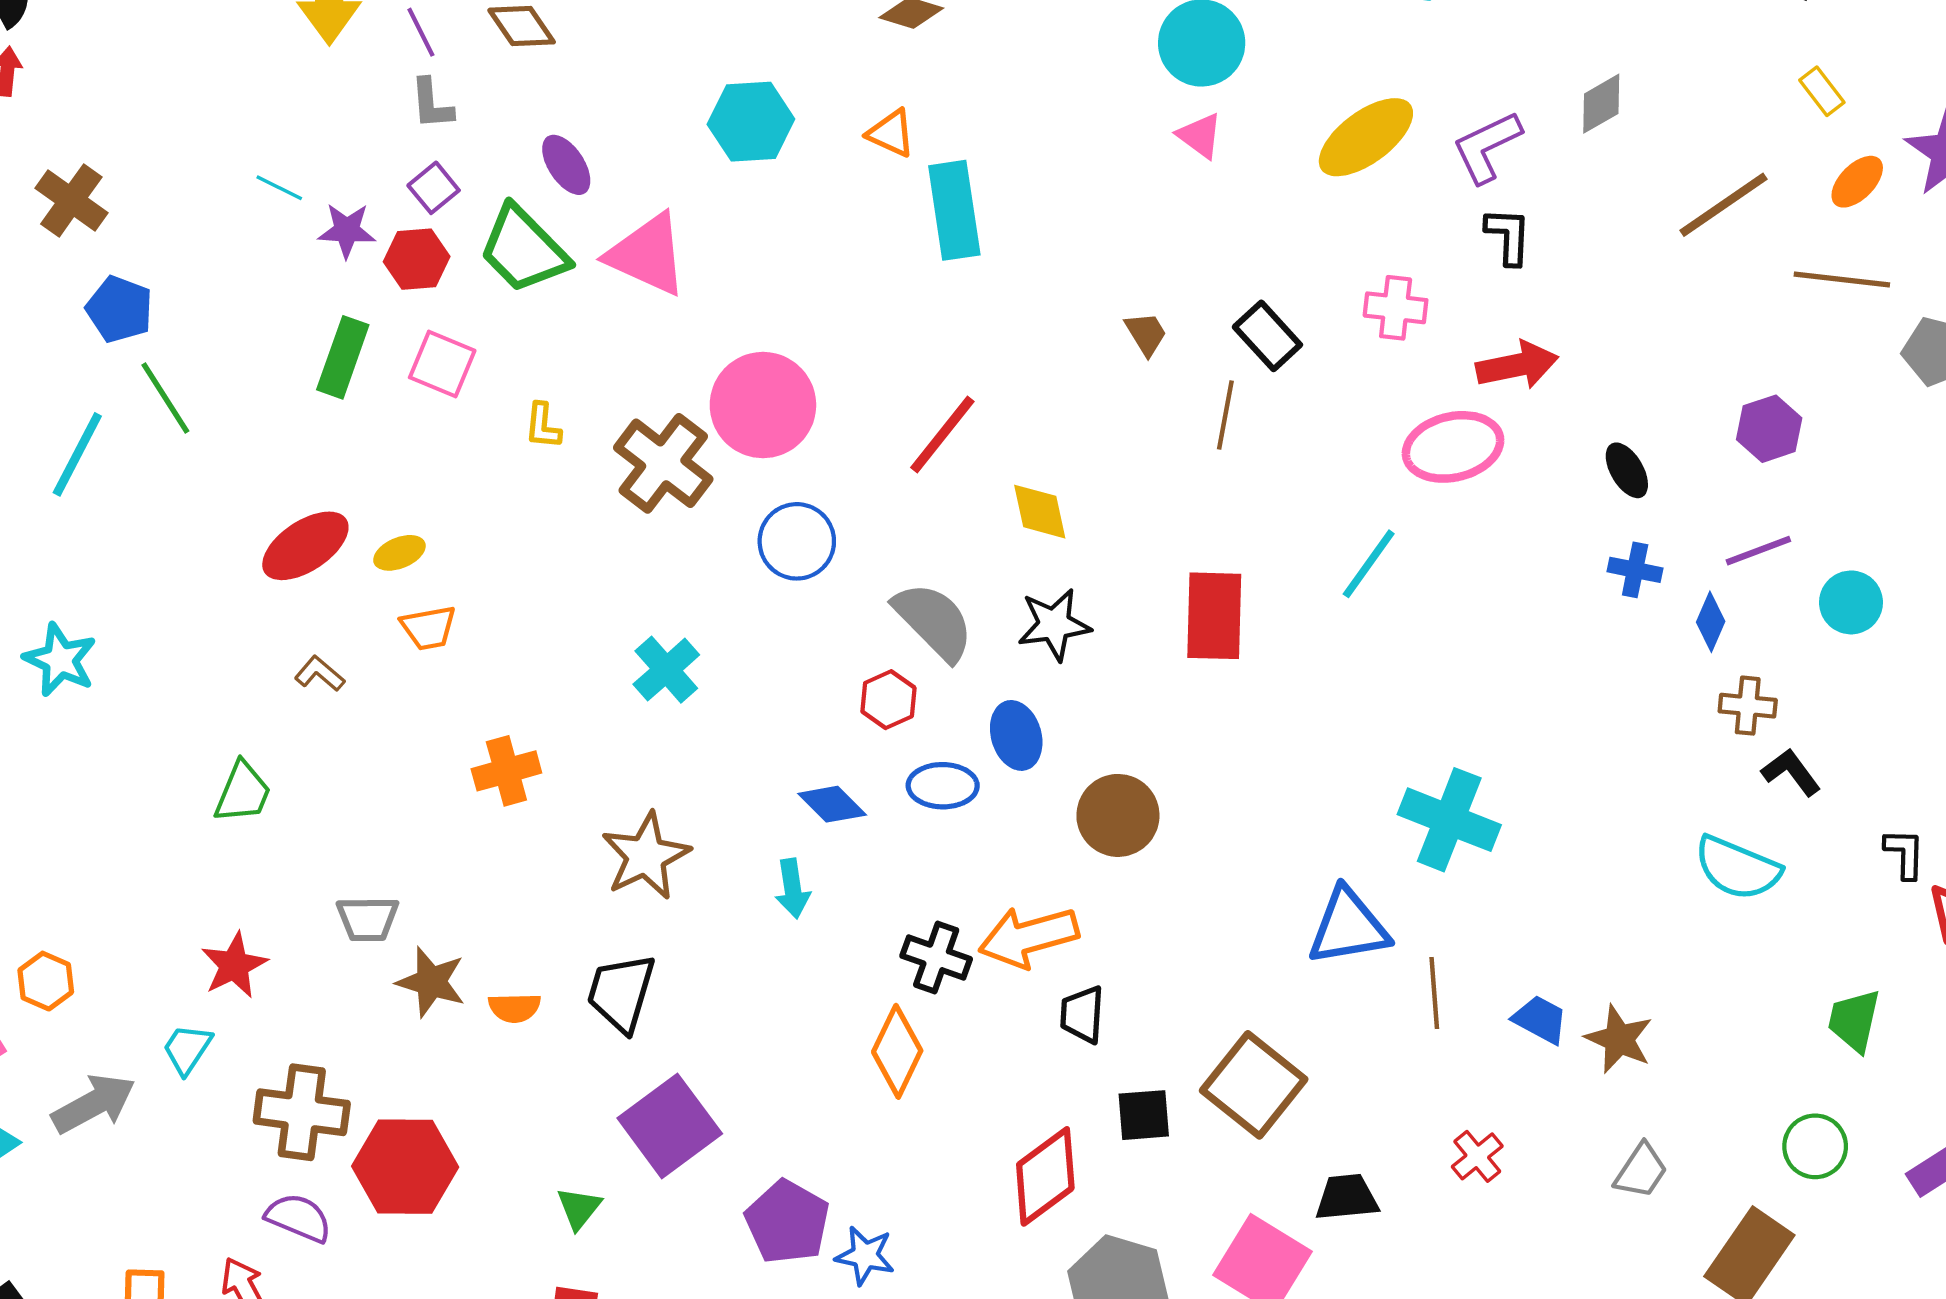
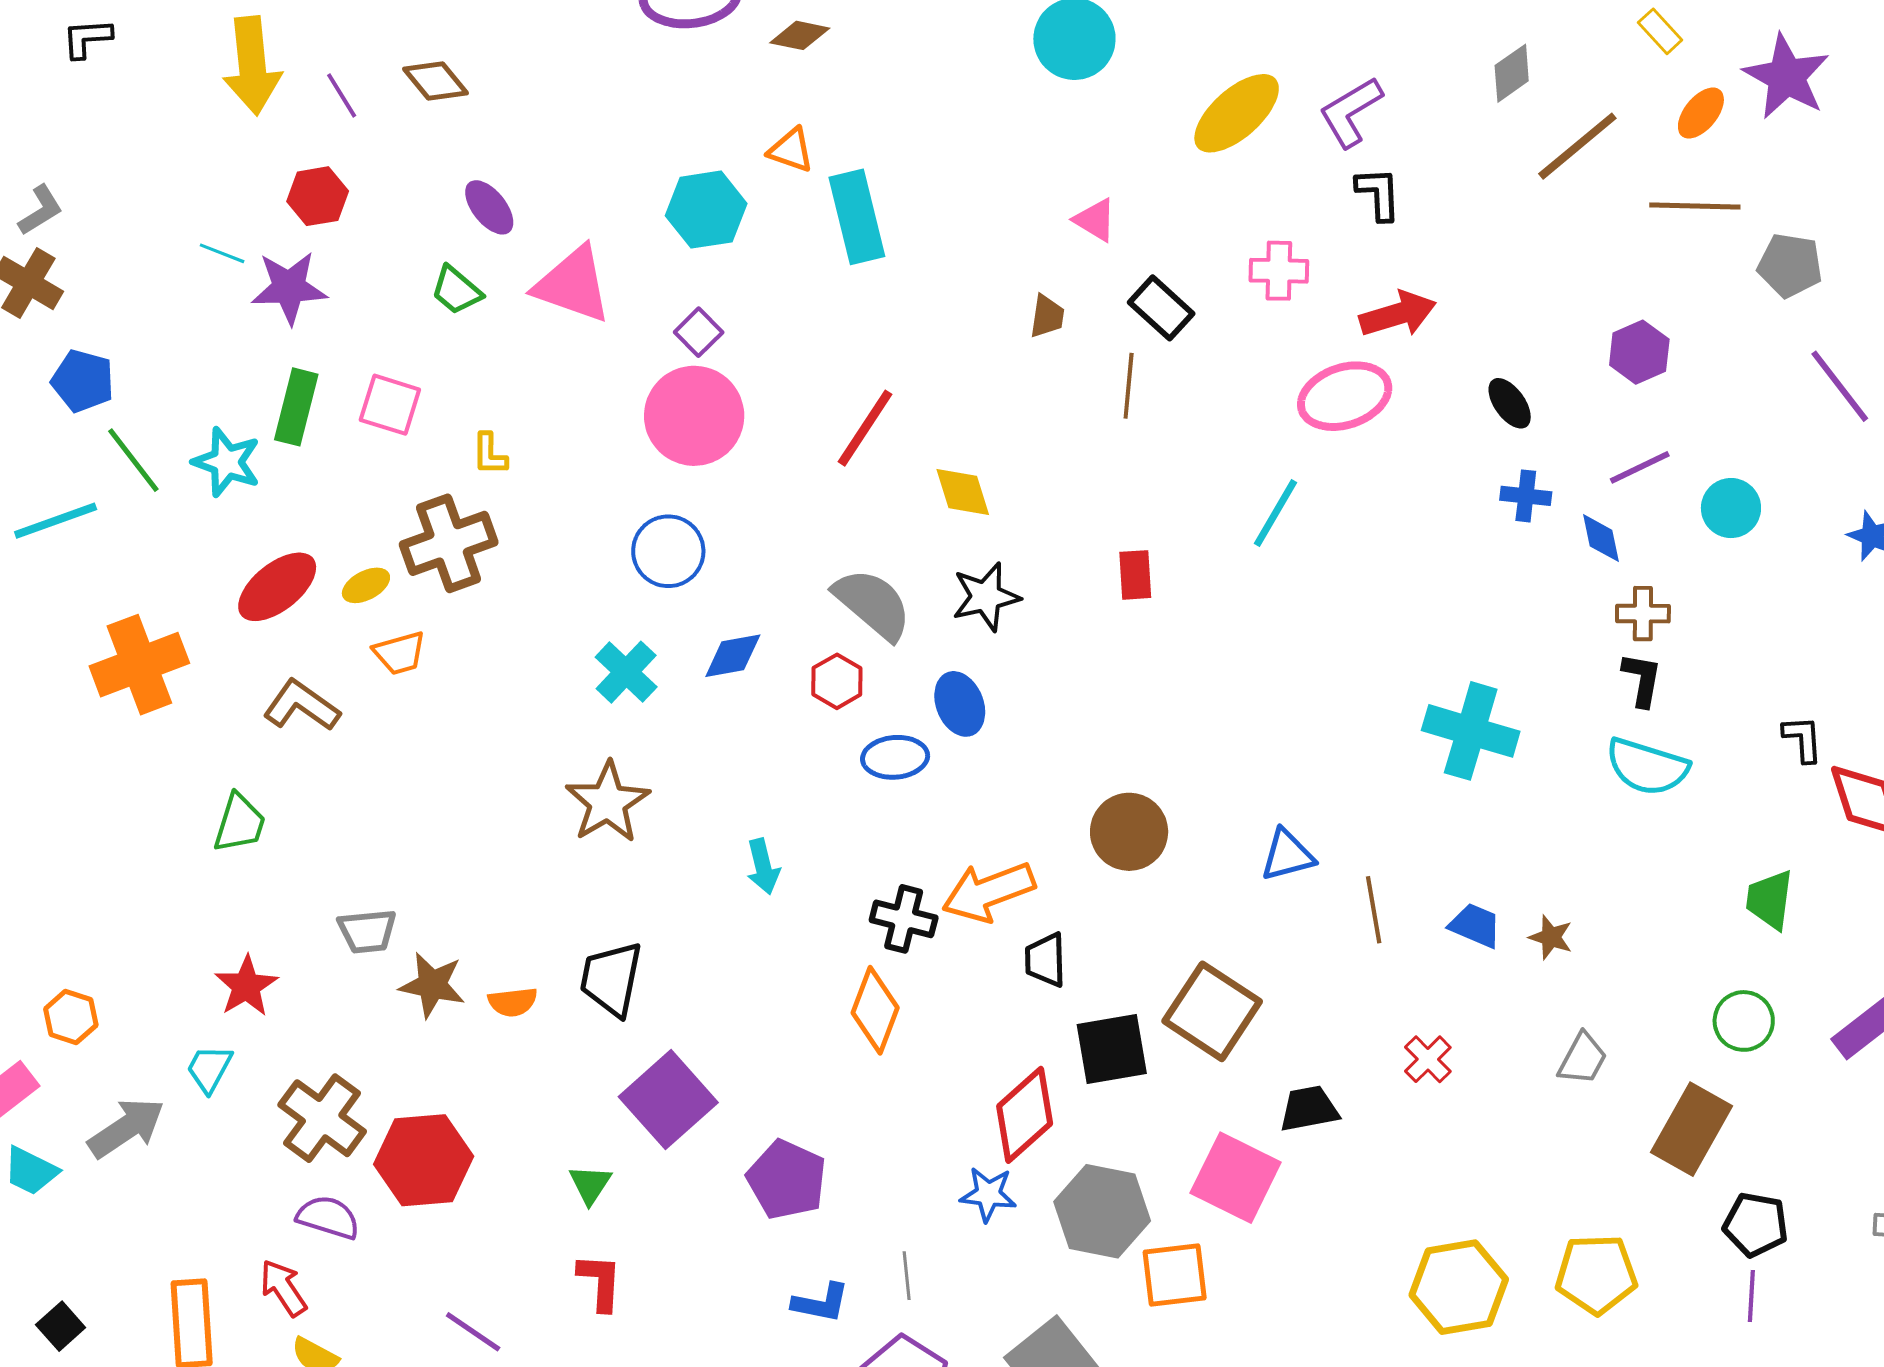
gray L-shape: (432, 104) -> (41, 210), moved, turned -112
gray diamond: (1601, 104) -> (1512, 73), moved
cyan hexagon: (751, 122) -> (706, 210), moved
pink triangle: (1200, 136) -> (1095, 220), moved
purple square: (434, 188) -> (699, 332), moved
purple star: (347, 230) -> (289, 288), size x1.4
green trapezoid: (524, 249) -> (456, 290), size x0.6
red hexagon: (417, 259) -> (318, 196), moved
brown trapezoid: (1146, 334) -> (1047, 316), turned 45
cyan line: (77, 454) -> (56, 521), turned 48
brown cross: (663, 463) -> (449, 543), moved, turned 38
blue circle: (797, 541) -> (668, 551), moved
red rectangle: (1214, 616) -> (1135, 575), size x0.6
blue diamond: (1711, 622) -> (1601, 538), turned -30
cyan star: (60, 660) -> (227, 462), moved
brown L-shape: (320, 674) -> (301, 706), size x1.6
orange cross: (506, 771) -> (139, 665), moved, size x1.5
black L-shape: (1791, 772) -> (1642, 679), moved, turned 52
blue diamond: (832, 804) -> (733, 656), moved, turned -50
brown circle: (1118, 815) -> (1129, 832), moved
cyan cross: (1449, 820) -> (1471, 731), moved
brown star: (646, 856) -> (608, 802), moved
blue triangle: (1348, 927) -> (1287, 855), size x0.7
brown star: (1619, 1039) -> (1551, 937), size x0.7
brown cross: (302, 1112) -> (322, 1118), turned 34
black square: (1144, 1115) -> (1112, 1049), size x1.4
blue star: (865, 1256) -> (988, 1194), moved

